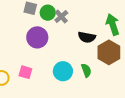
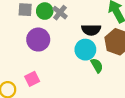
cyan circle: (63, 71) -> (85, 50), moved
pink square: (25, 72) -> (32, 79), turned -32

